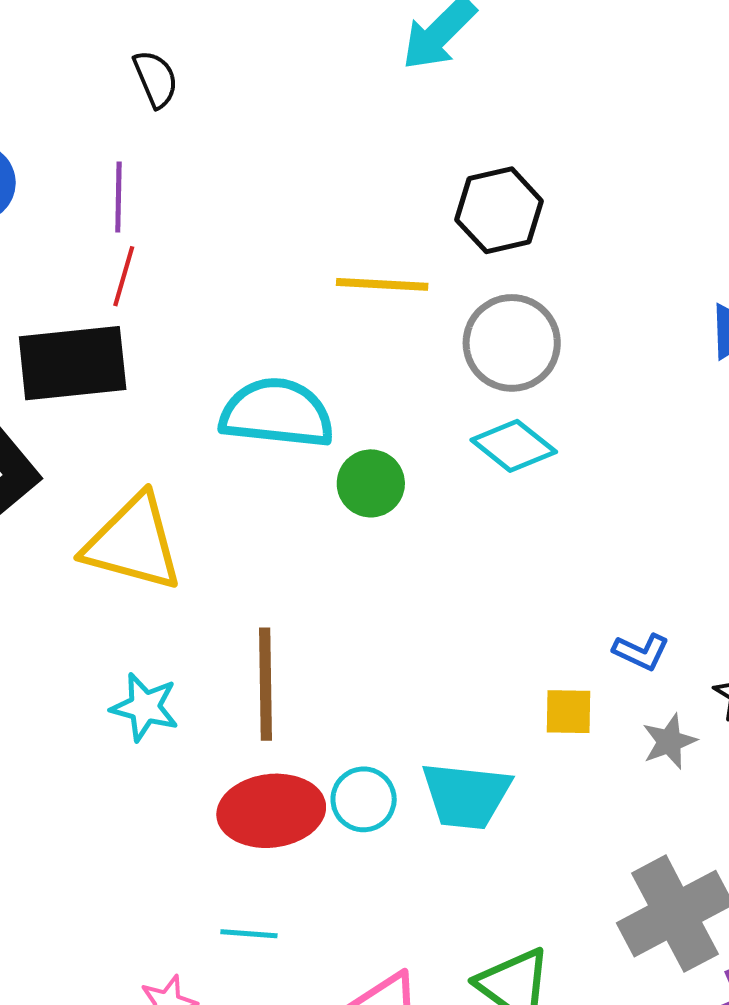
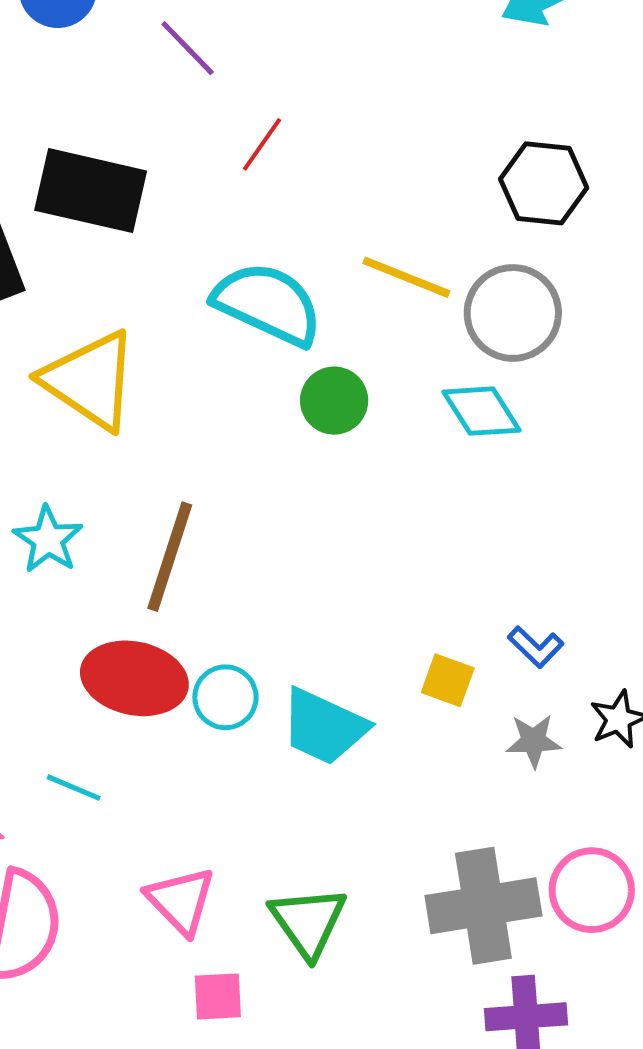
purple line: (118, 197) -> (188, 48), turned -64
red line: (124, 276) -> (262, 144), moved
yellow line: (382, 284) -> (406, 277), moved

